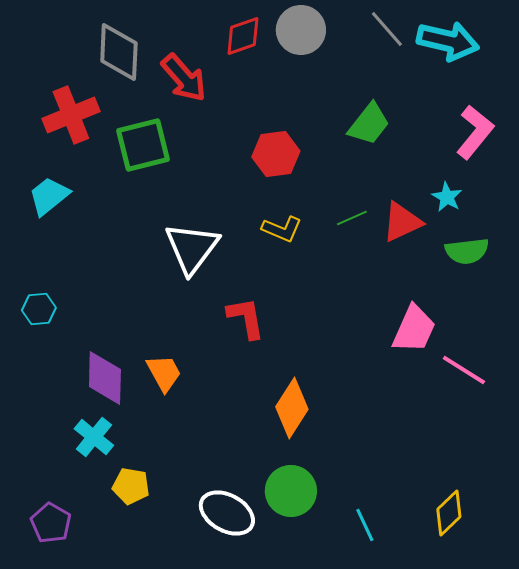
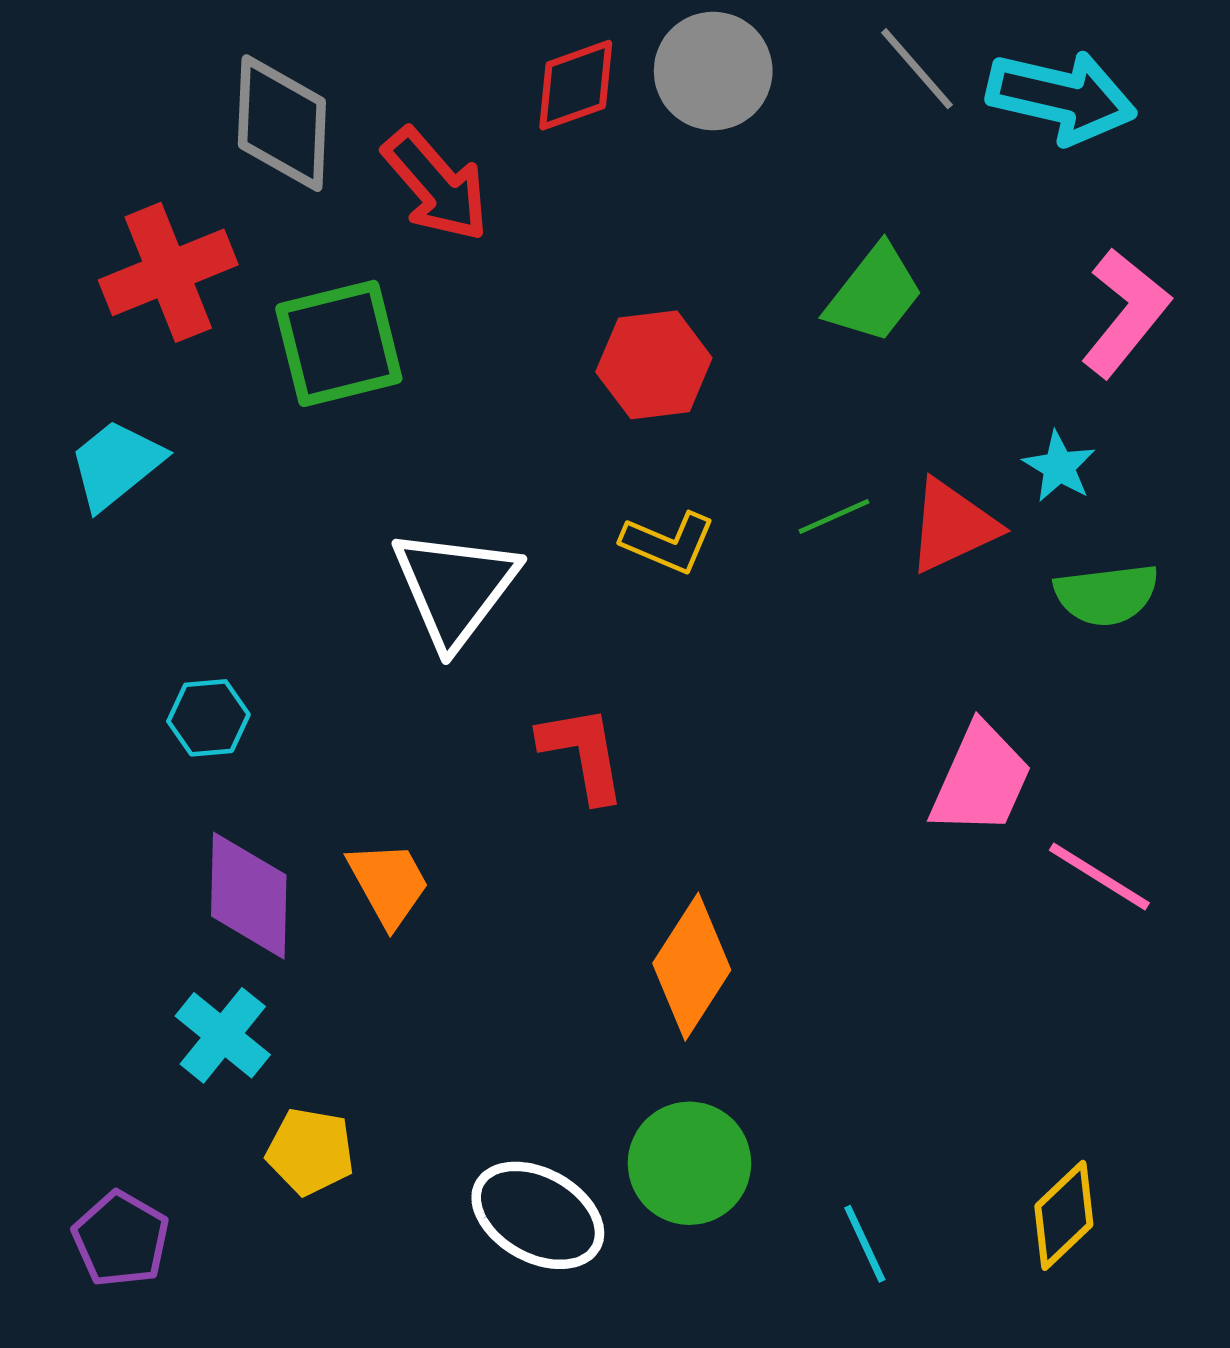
cyan hexagon: (39, 309) -> (208, 718), moved

